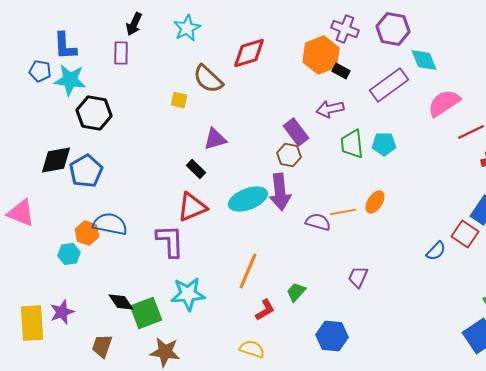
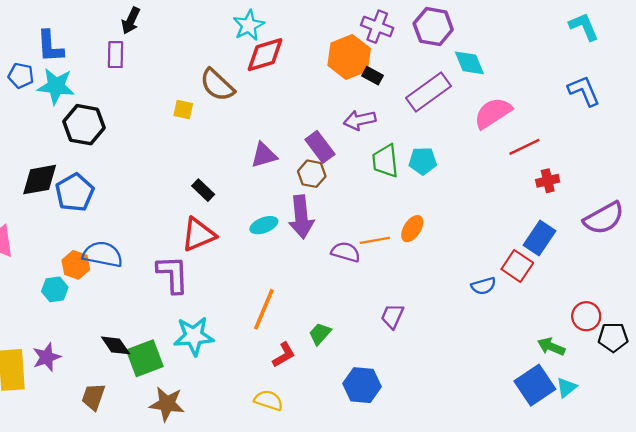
cyan star: (187, 28) -> (249, 25), moved
purple triangle: (215, 139) -> (264, 155), moved
cyan ellipse: (248, 199) -> (264, 225), size x0.6
blue semicircle: (436, 251) -> (483, 286), turned 30

